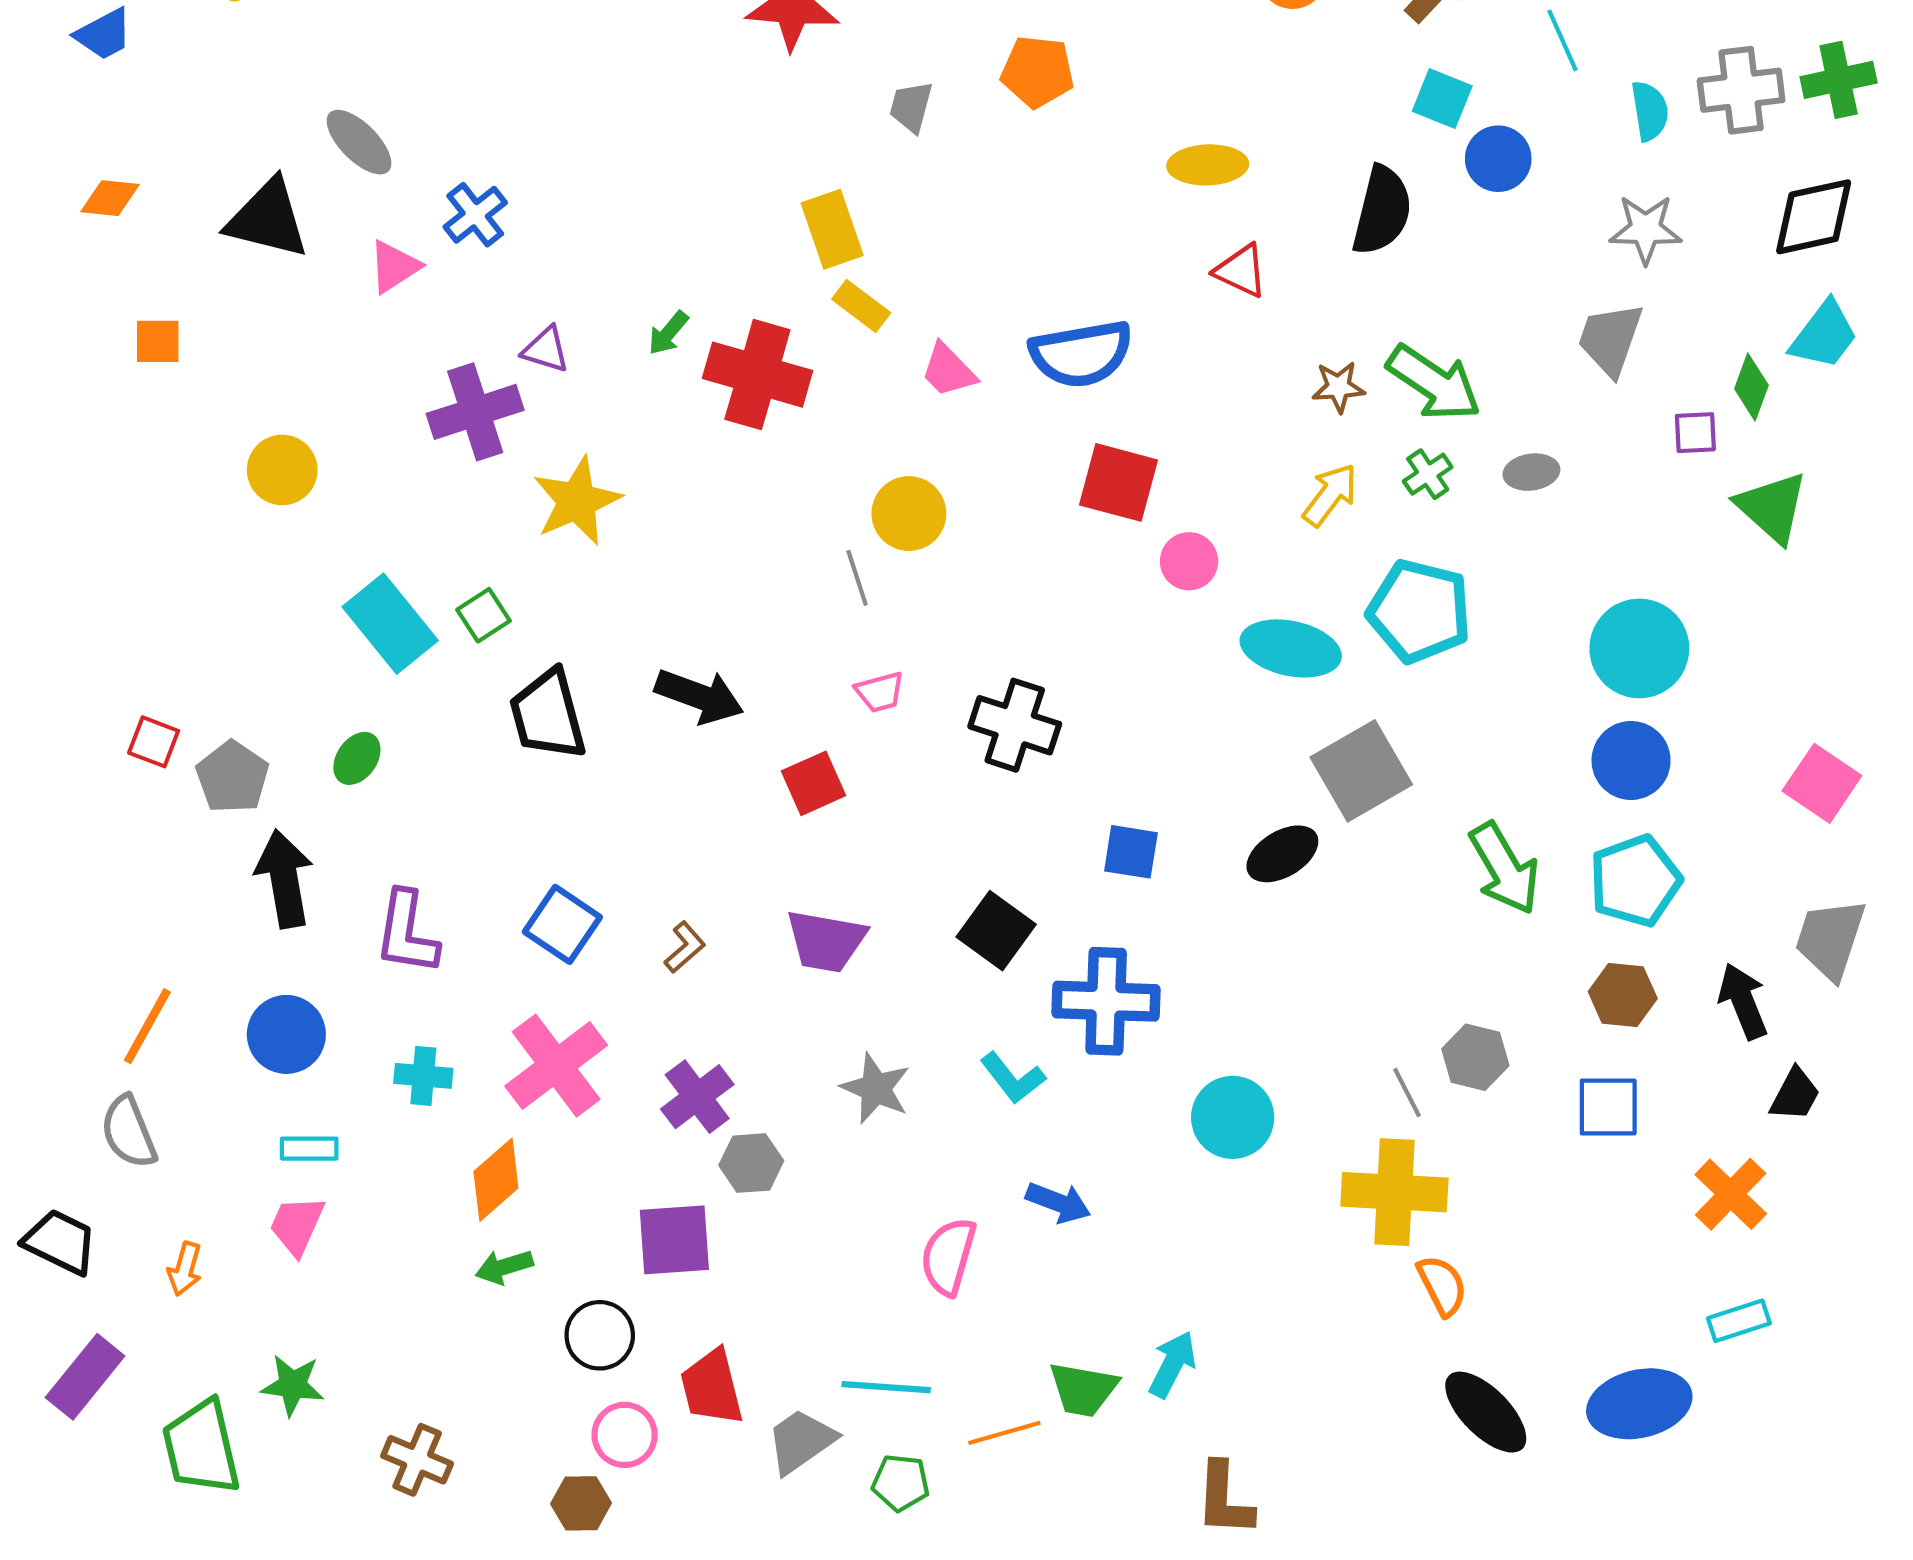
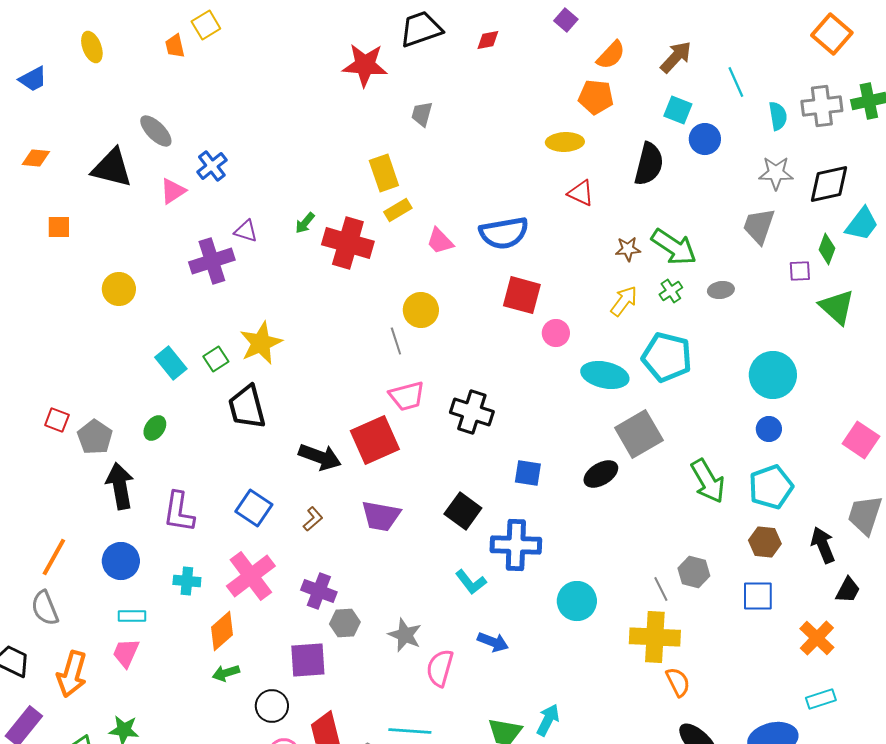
orange pentagon: (1038, 72) -> (596, 97), moved
black diamond: (1814, 217) -> (829, 184), moved
yellow rectangle: (861, 306) -> (398, 210), turned -68
yellow star: (577, 501) -> (261, 343), moved
cyan rectangle: (390, 624) -> (171, 363), size x0.7
pink trapezoid: (880, 692) -> (407, 396), size x1.5
black arrow: (699, 696) -> (320, 457), moved
blue circle: (1631, 760) -> (769, 429), size x0.7
red square: (813, 783) -> (375, 440), size x1.6
gray star: (876, 1088) -> (405, 635), moved
purple cross: (697, 1097) -> (319, 591), turned -32
orange arrow: (185, 1269) -> (72, 674), size x1.8

